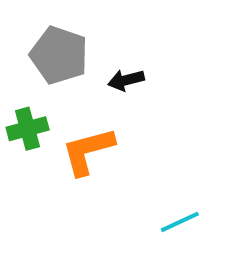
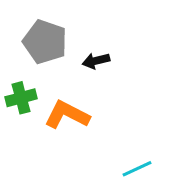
orange L-shape: (88, 151) -> (67, 115), turned 42

